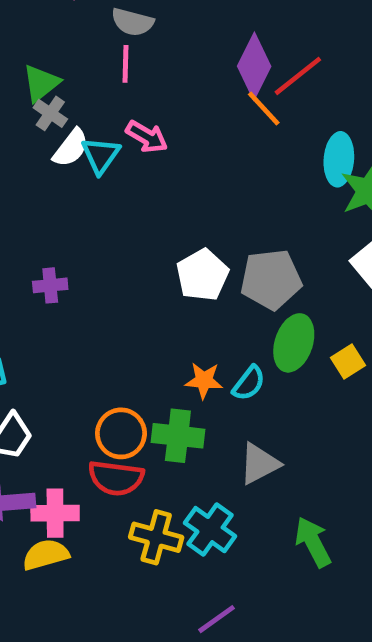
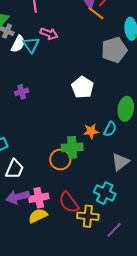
gray pentagon: (271, 279) -> (114, 50), moved
purple cross: (50, 285) -> (22, 92), moved
green cross: (178, 436) -> (72, 147), moved
red semicircle: (116, 478) -> (69, 202), moved, turned 55
yellow cross: (156, 537) -> (88, 216), moved

